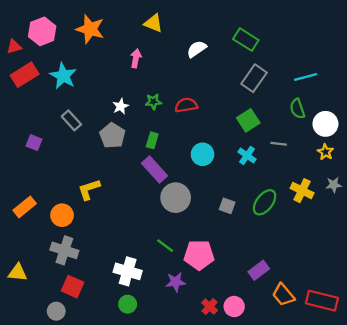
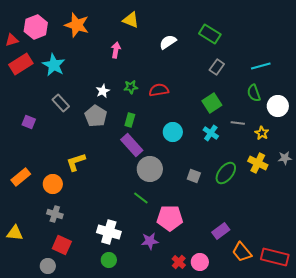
gray rectangle: (254, 78) -> (217, 67), size x0.7
yellow star: (325, 152) -> (262, 133), moved
green line: (165, 246) -> (141, 198), moved
gray cross: (64, 250) -> (55, 214), size x0.7

